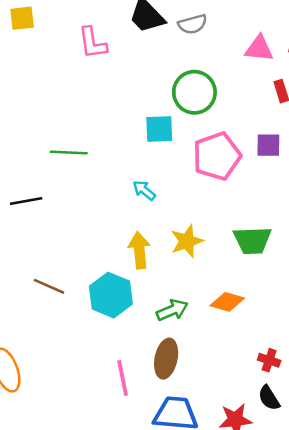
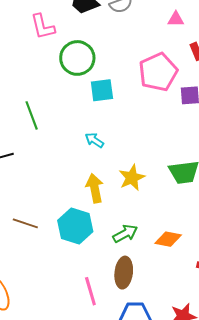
pink triangle: (259, 49) -> (176, 19), size x0.7
green circle: (194, 92) -> (77, 58), moved
green line: (69, 152) -> (32, 115), turned 72
pink pentagon: (217, 156) -> (158, 72), moved
orange diamond: (227, 302) -> (168, 239), moved

